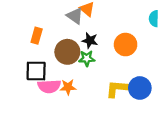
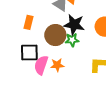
black star: (90, 41) -> (74, 25), size x1.5
pink semicircle: (49, 86) -> (41, 65), turned 114

